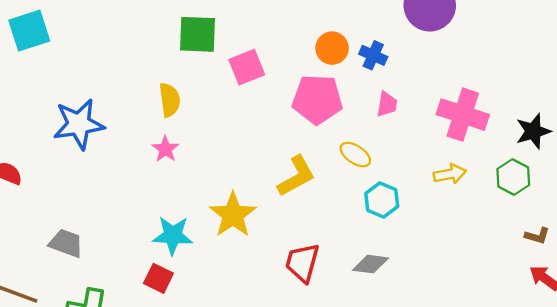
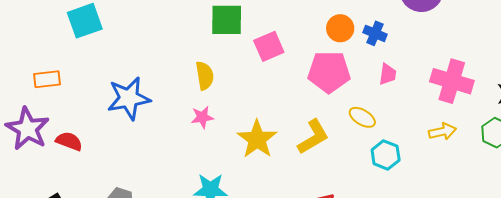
pink star: (165, 149) -> (202, 117), turned 30
yellow star: (233, 215) -> (257, 139), moved

